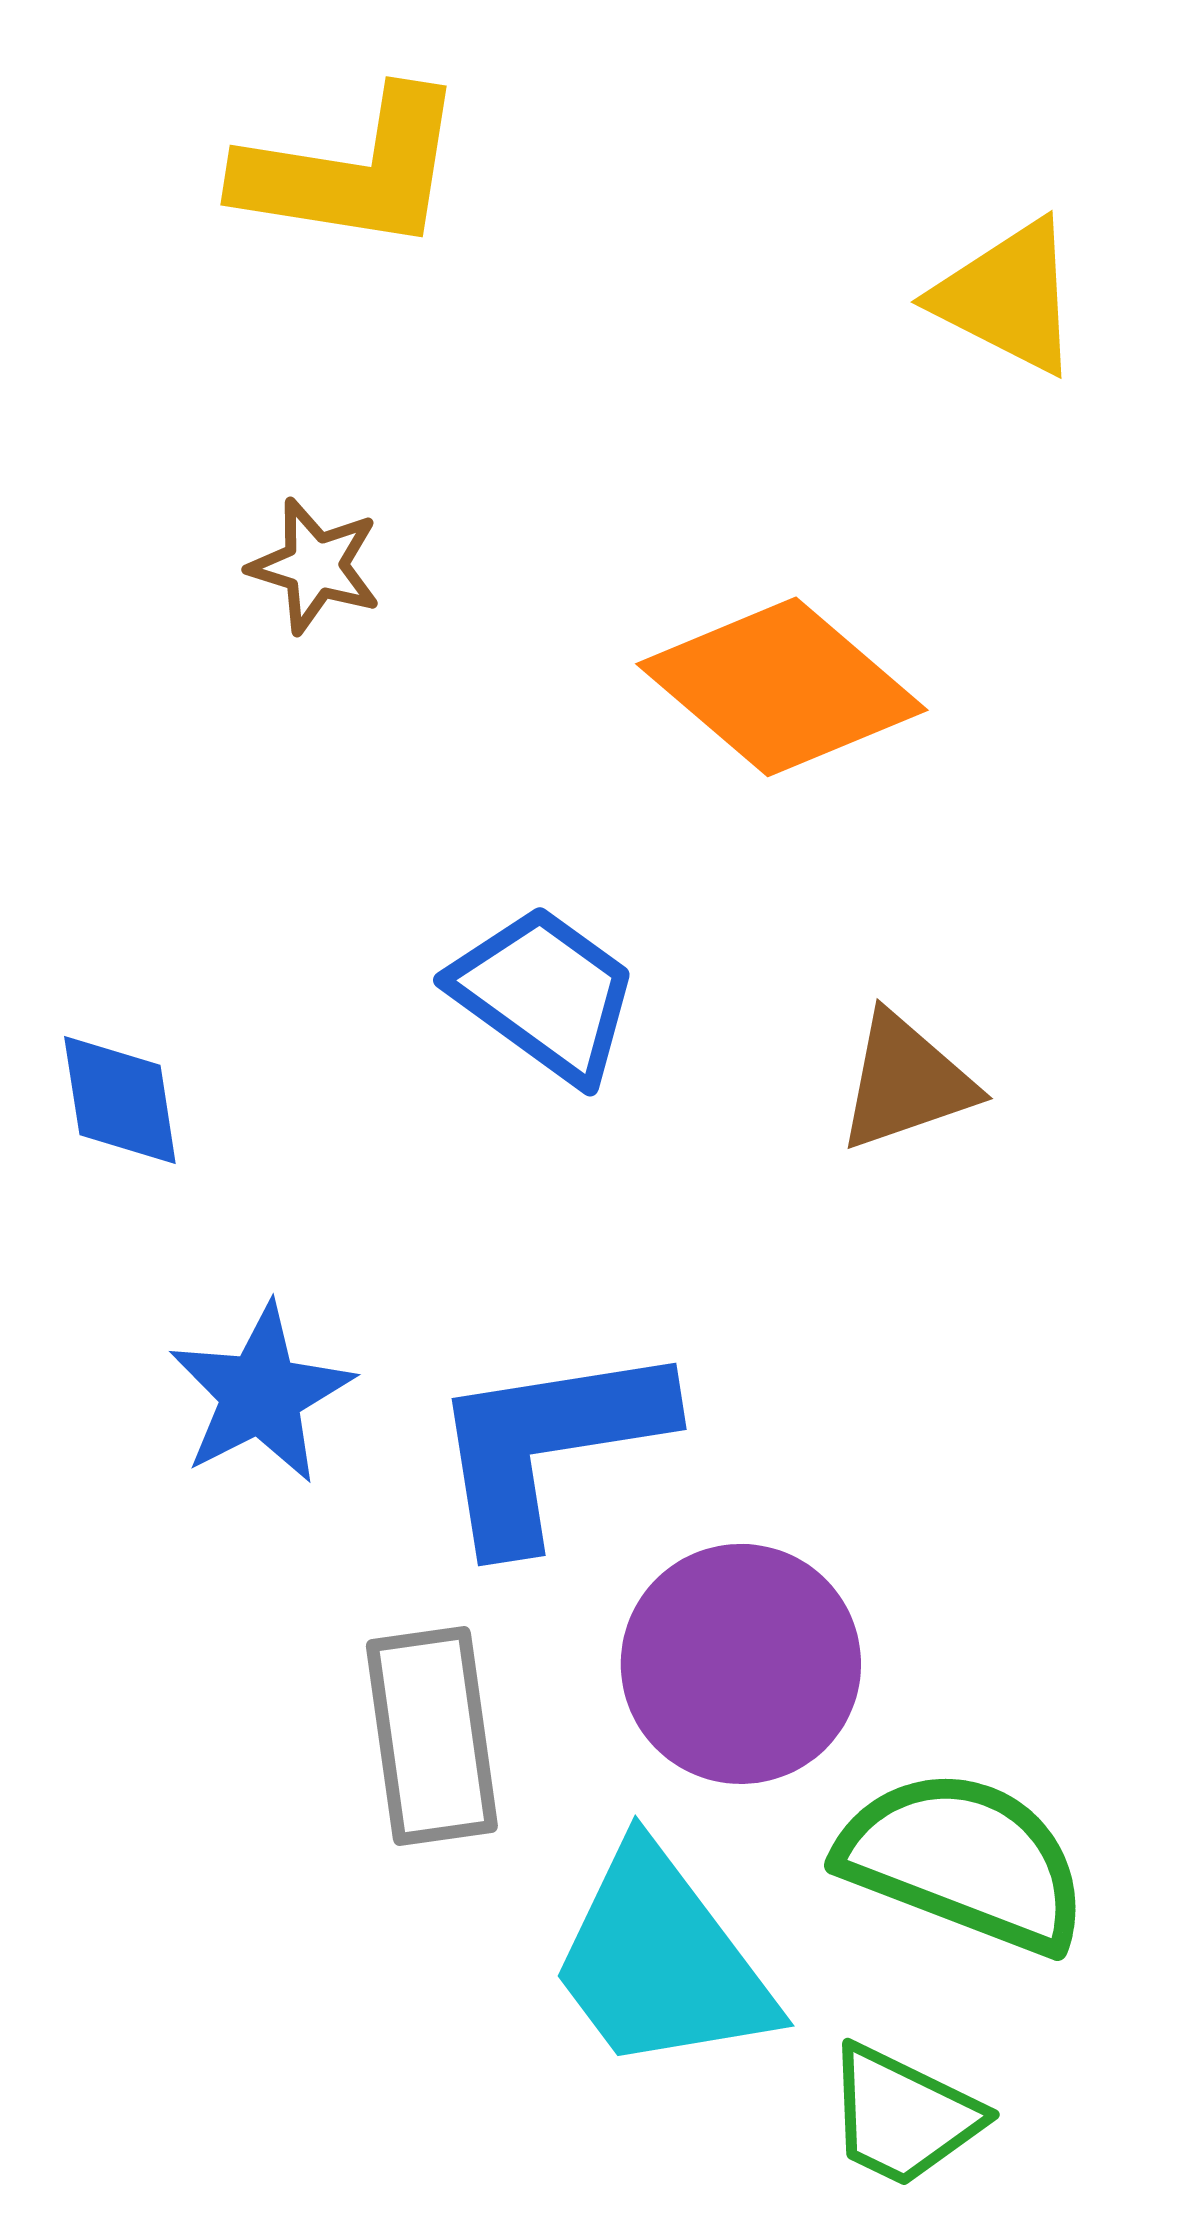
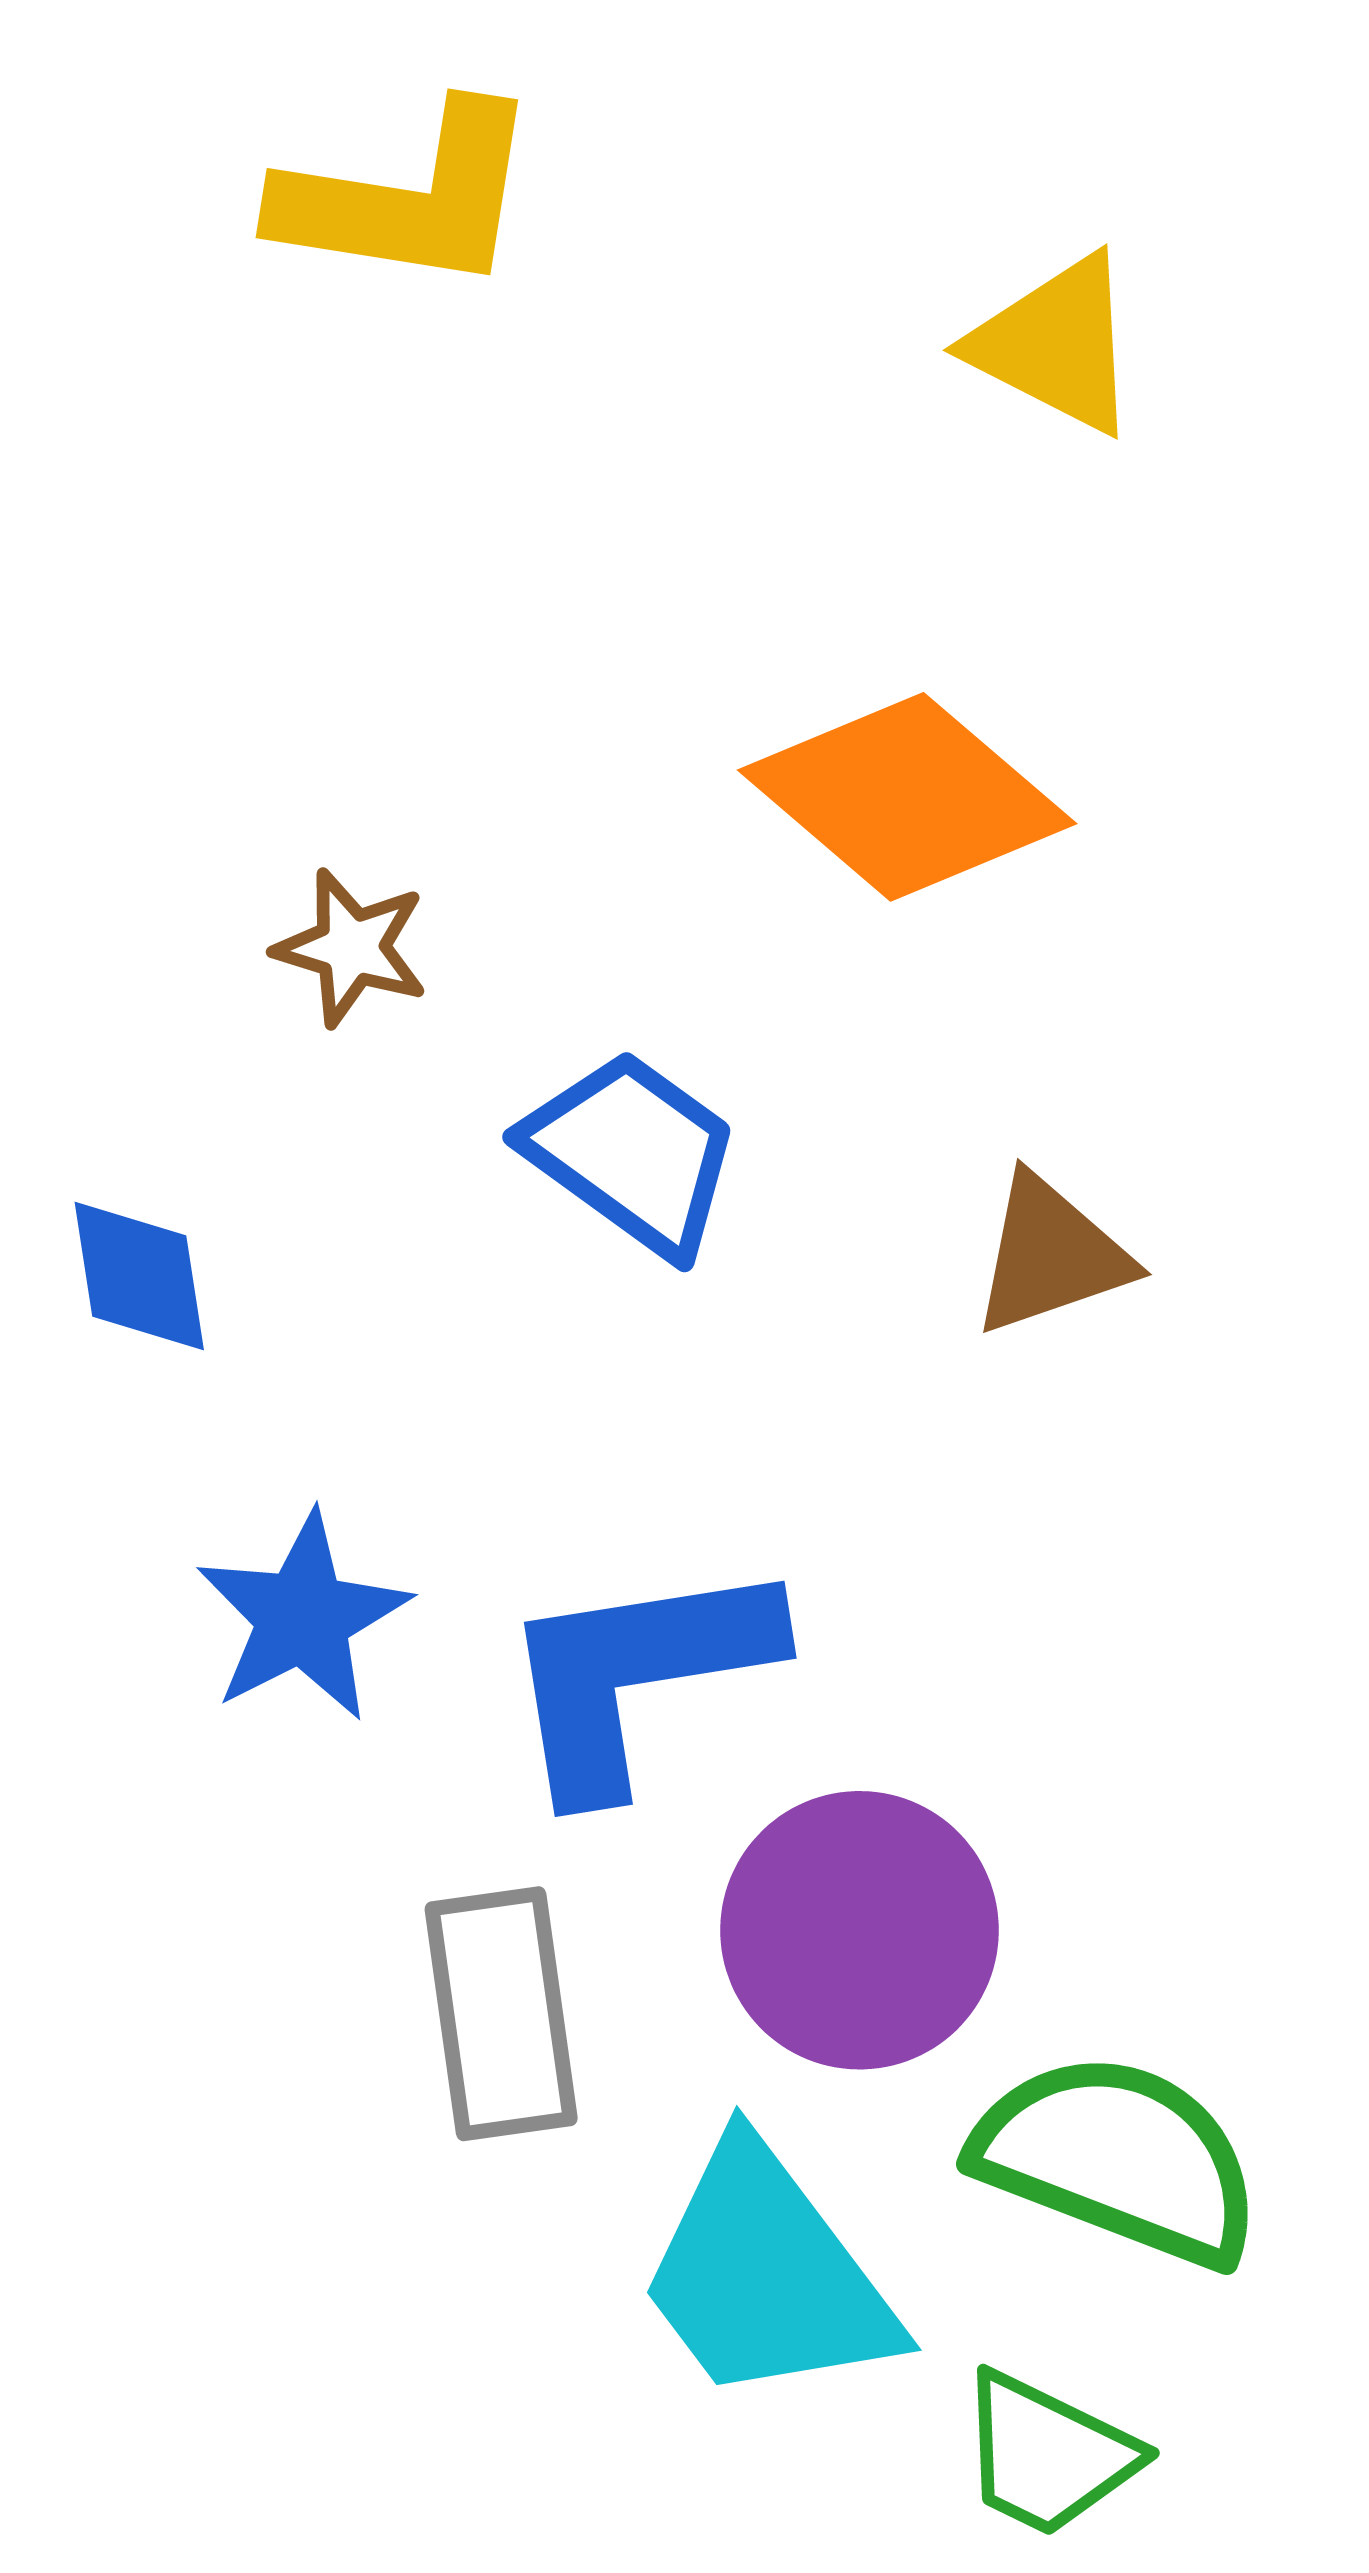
yellow triangle: (1008, 297) -> (1056, 345), moved
brown star: (315, 566) -> (351, 948), moved

